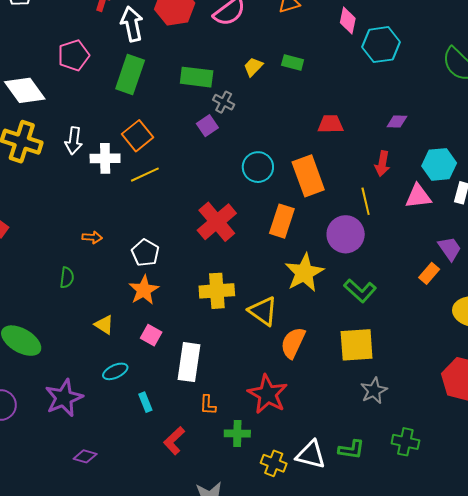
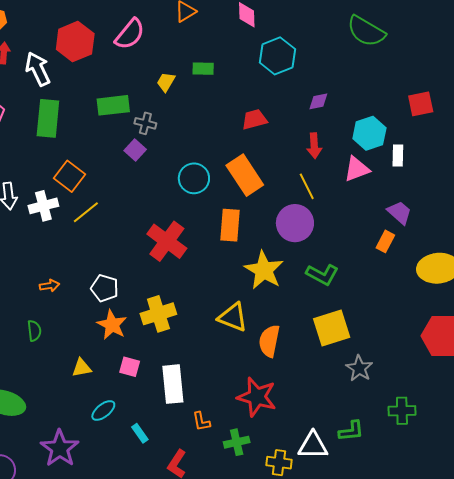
cyan hexagon: (381, 45) -> (277, 56), moved
yellow cross: (217, 291) -> (158, 314), moved
yellow triangle: (104, 325) -> (82, 368), turned -30

